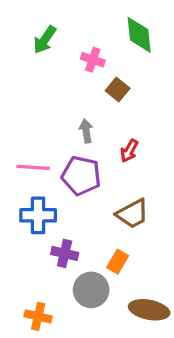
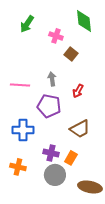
pink line: (33, 167) -> (20, 85), moved
purple cross: (65, 253) -> (51, 153), moved
orange cross: (38, 316) -> (18, 167), moved

